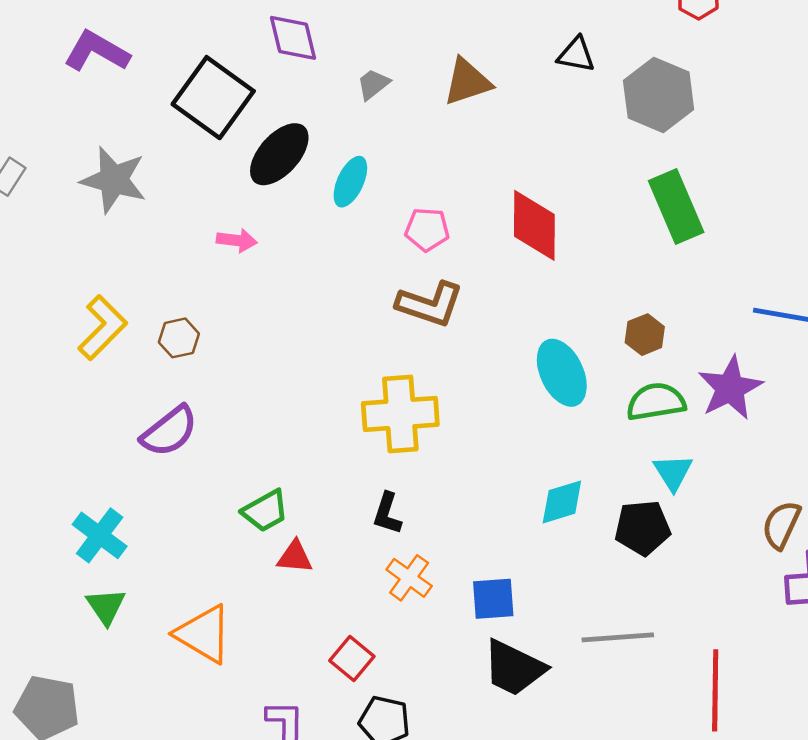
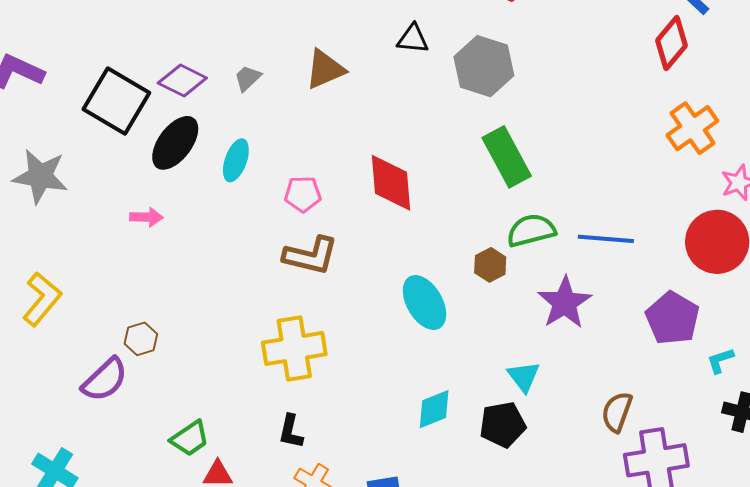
purple diamond: (293, 38) -> (182, 80), moved, turned -45
brown hexagon: (179, 338) -> (141, 339), moved
green semicircle: (656, 402) -> (531, 230), moved

